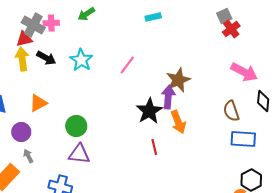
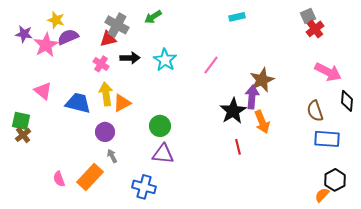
green arrow: (86, 14) -> (153, 17), moved
pink cross: (51, 23) -> (101, 64), moved, turned 35
black arrow: (46, 58) -> (130, 58), turned -30
yellow arrow: (22, 59) -> (106, 94), moved

